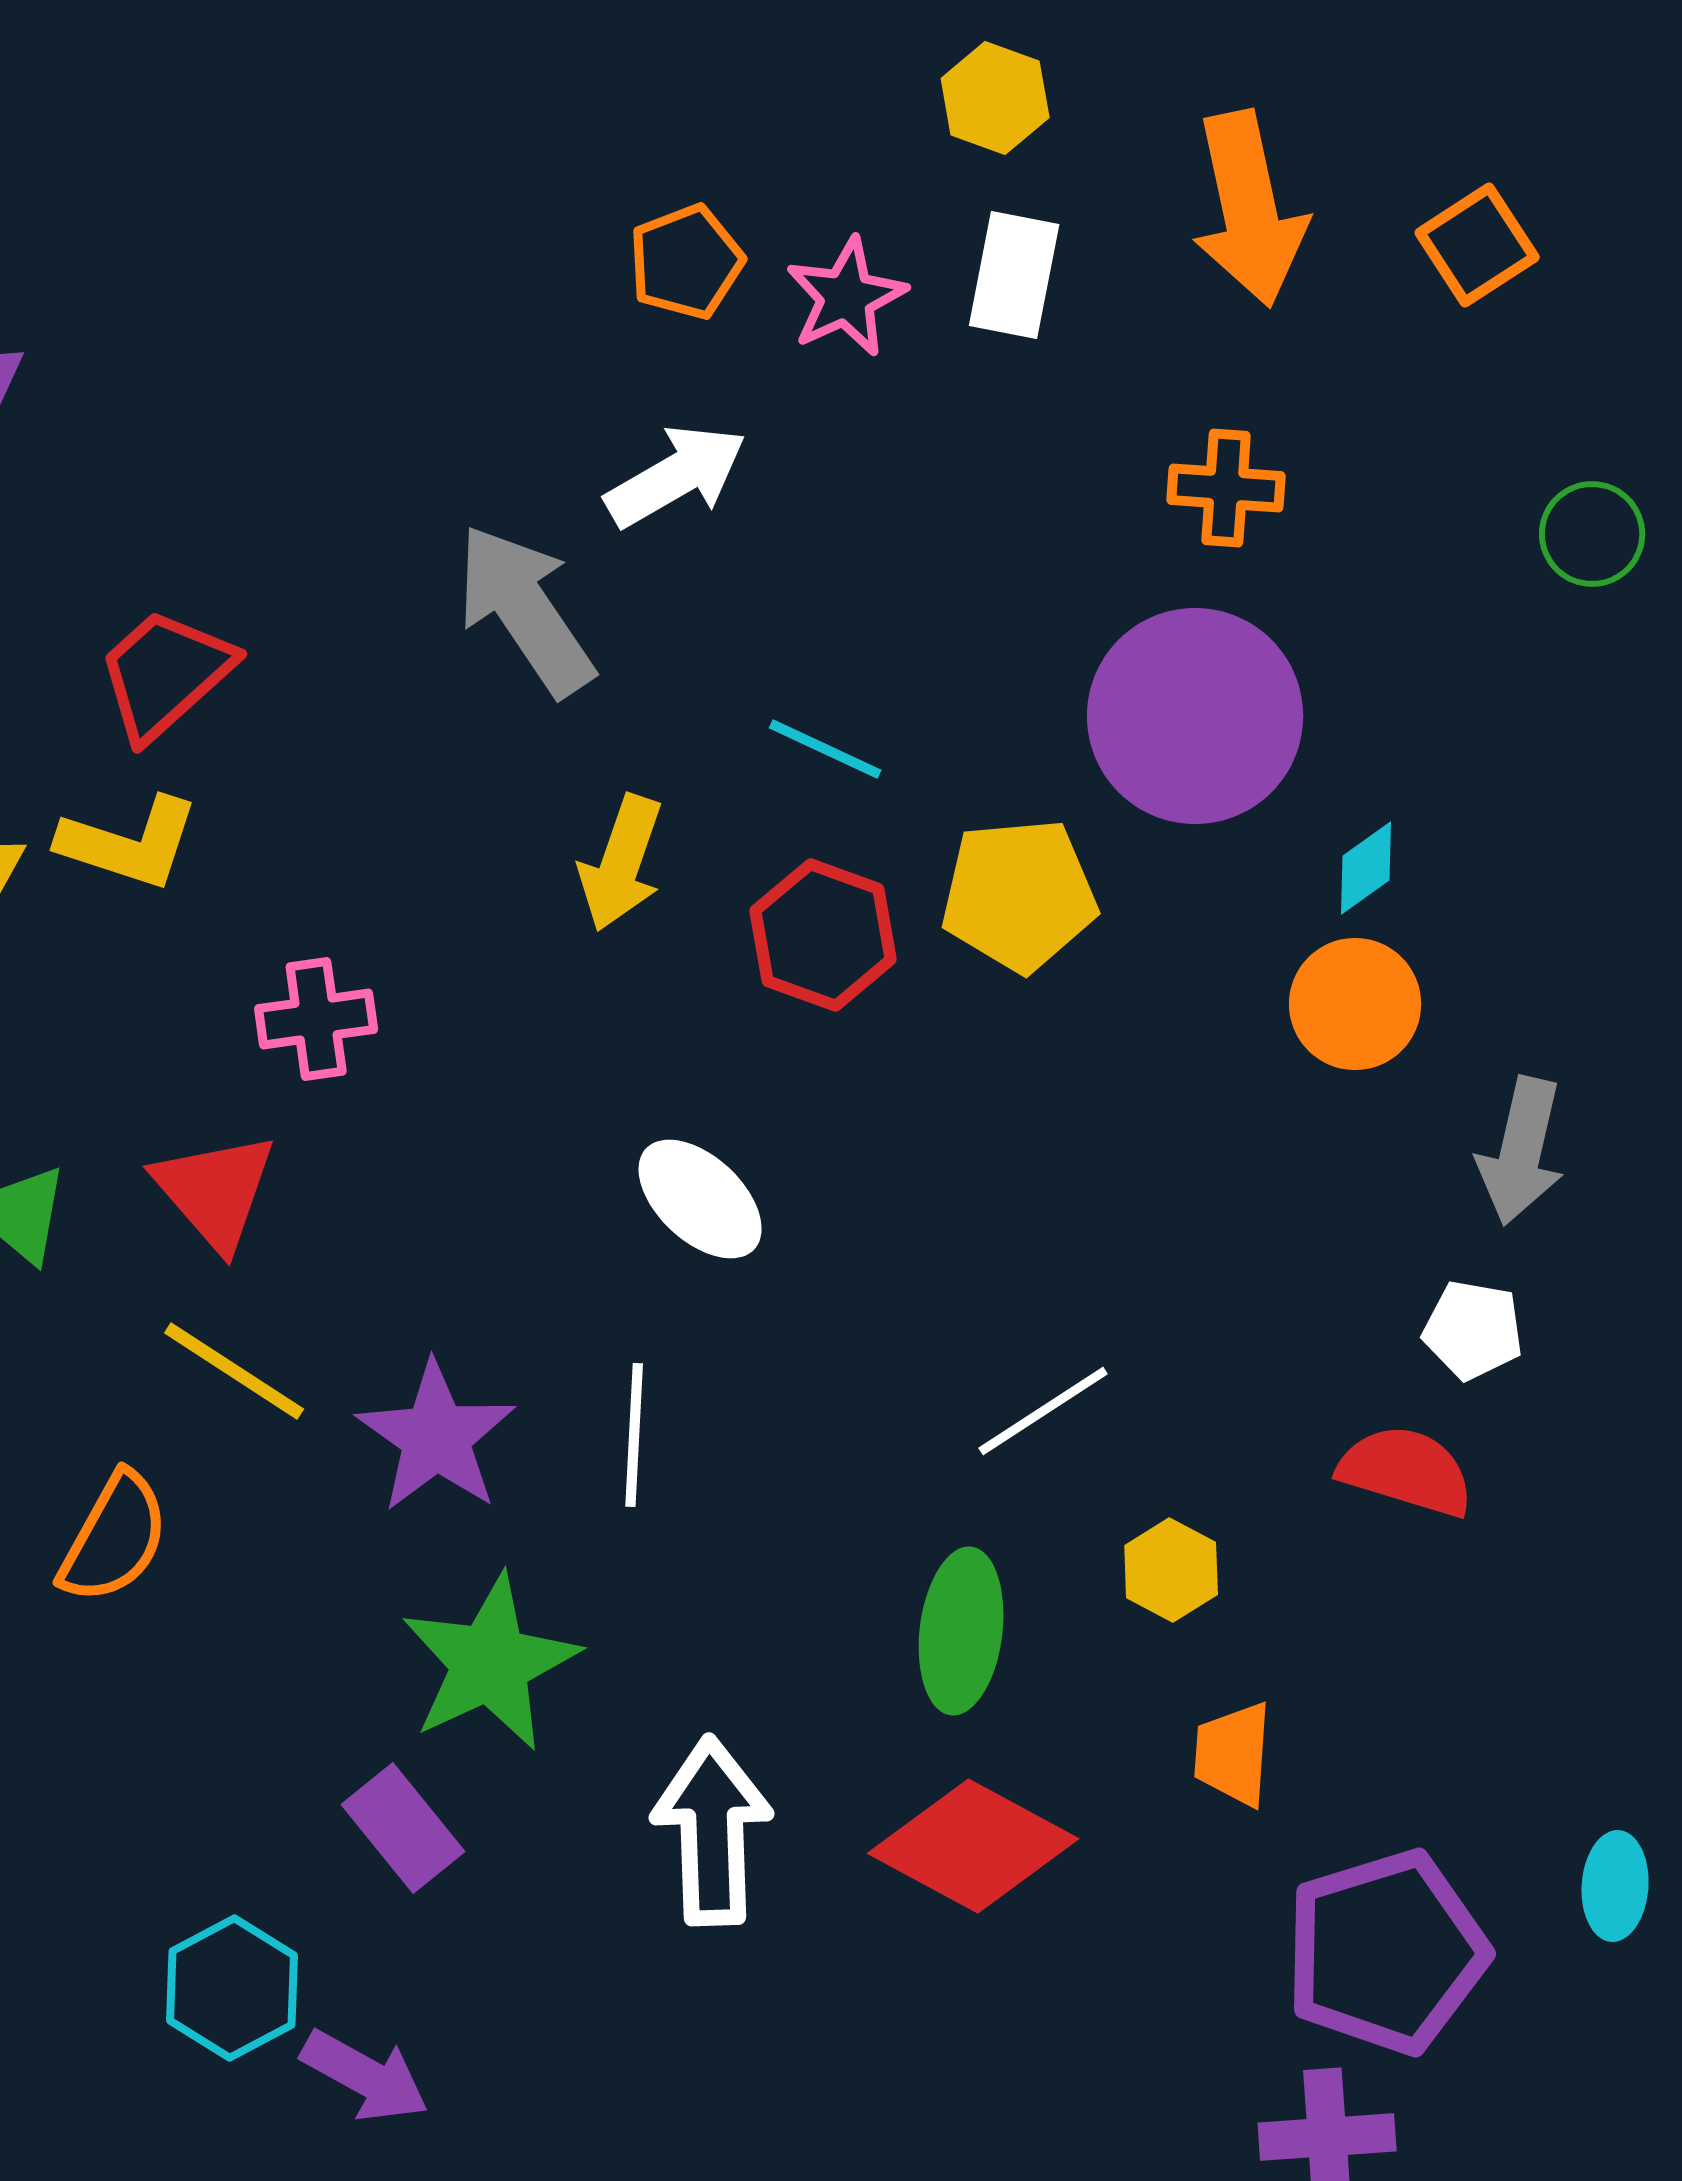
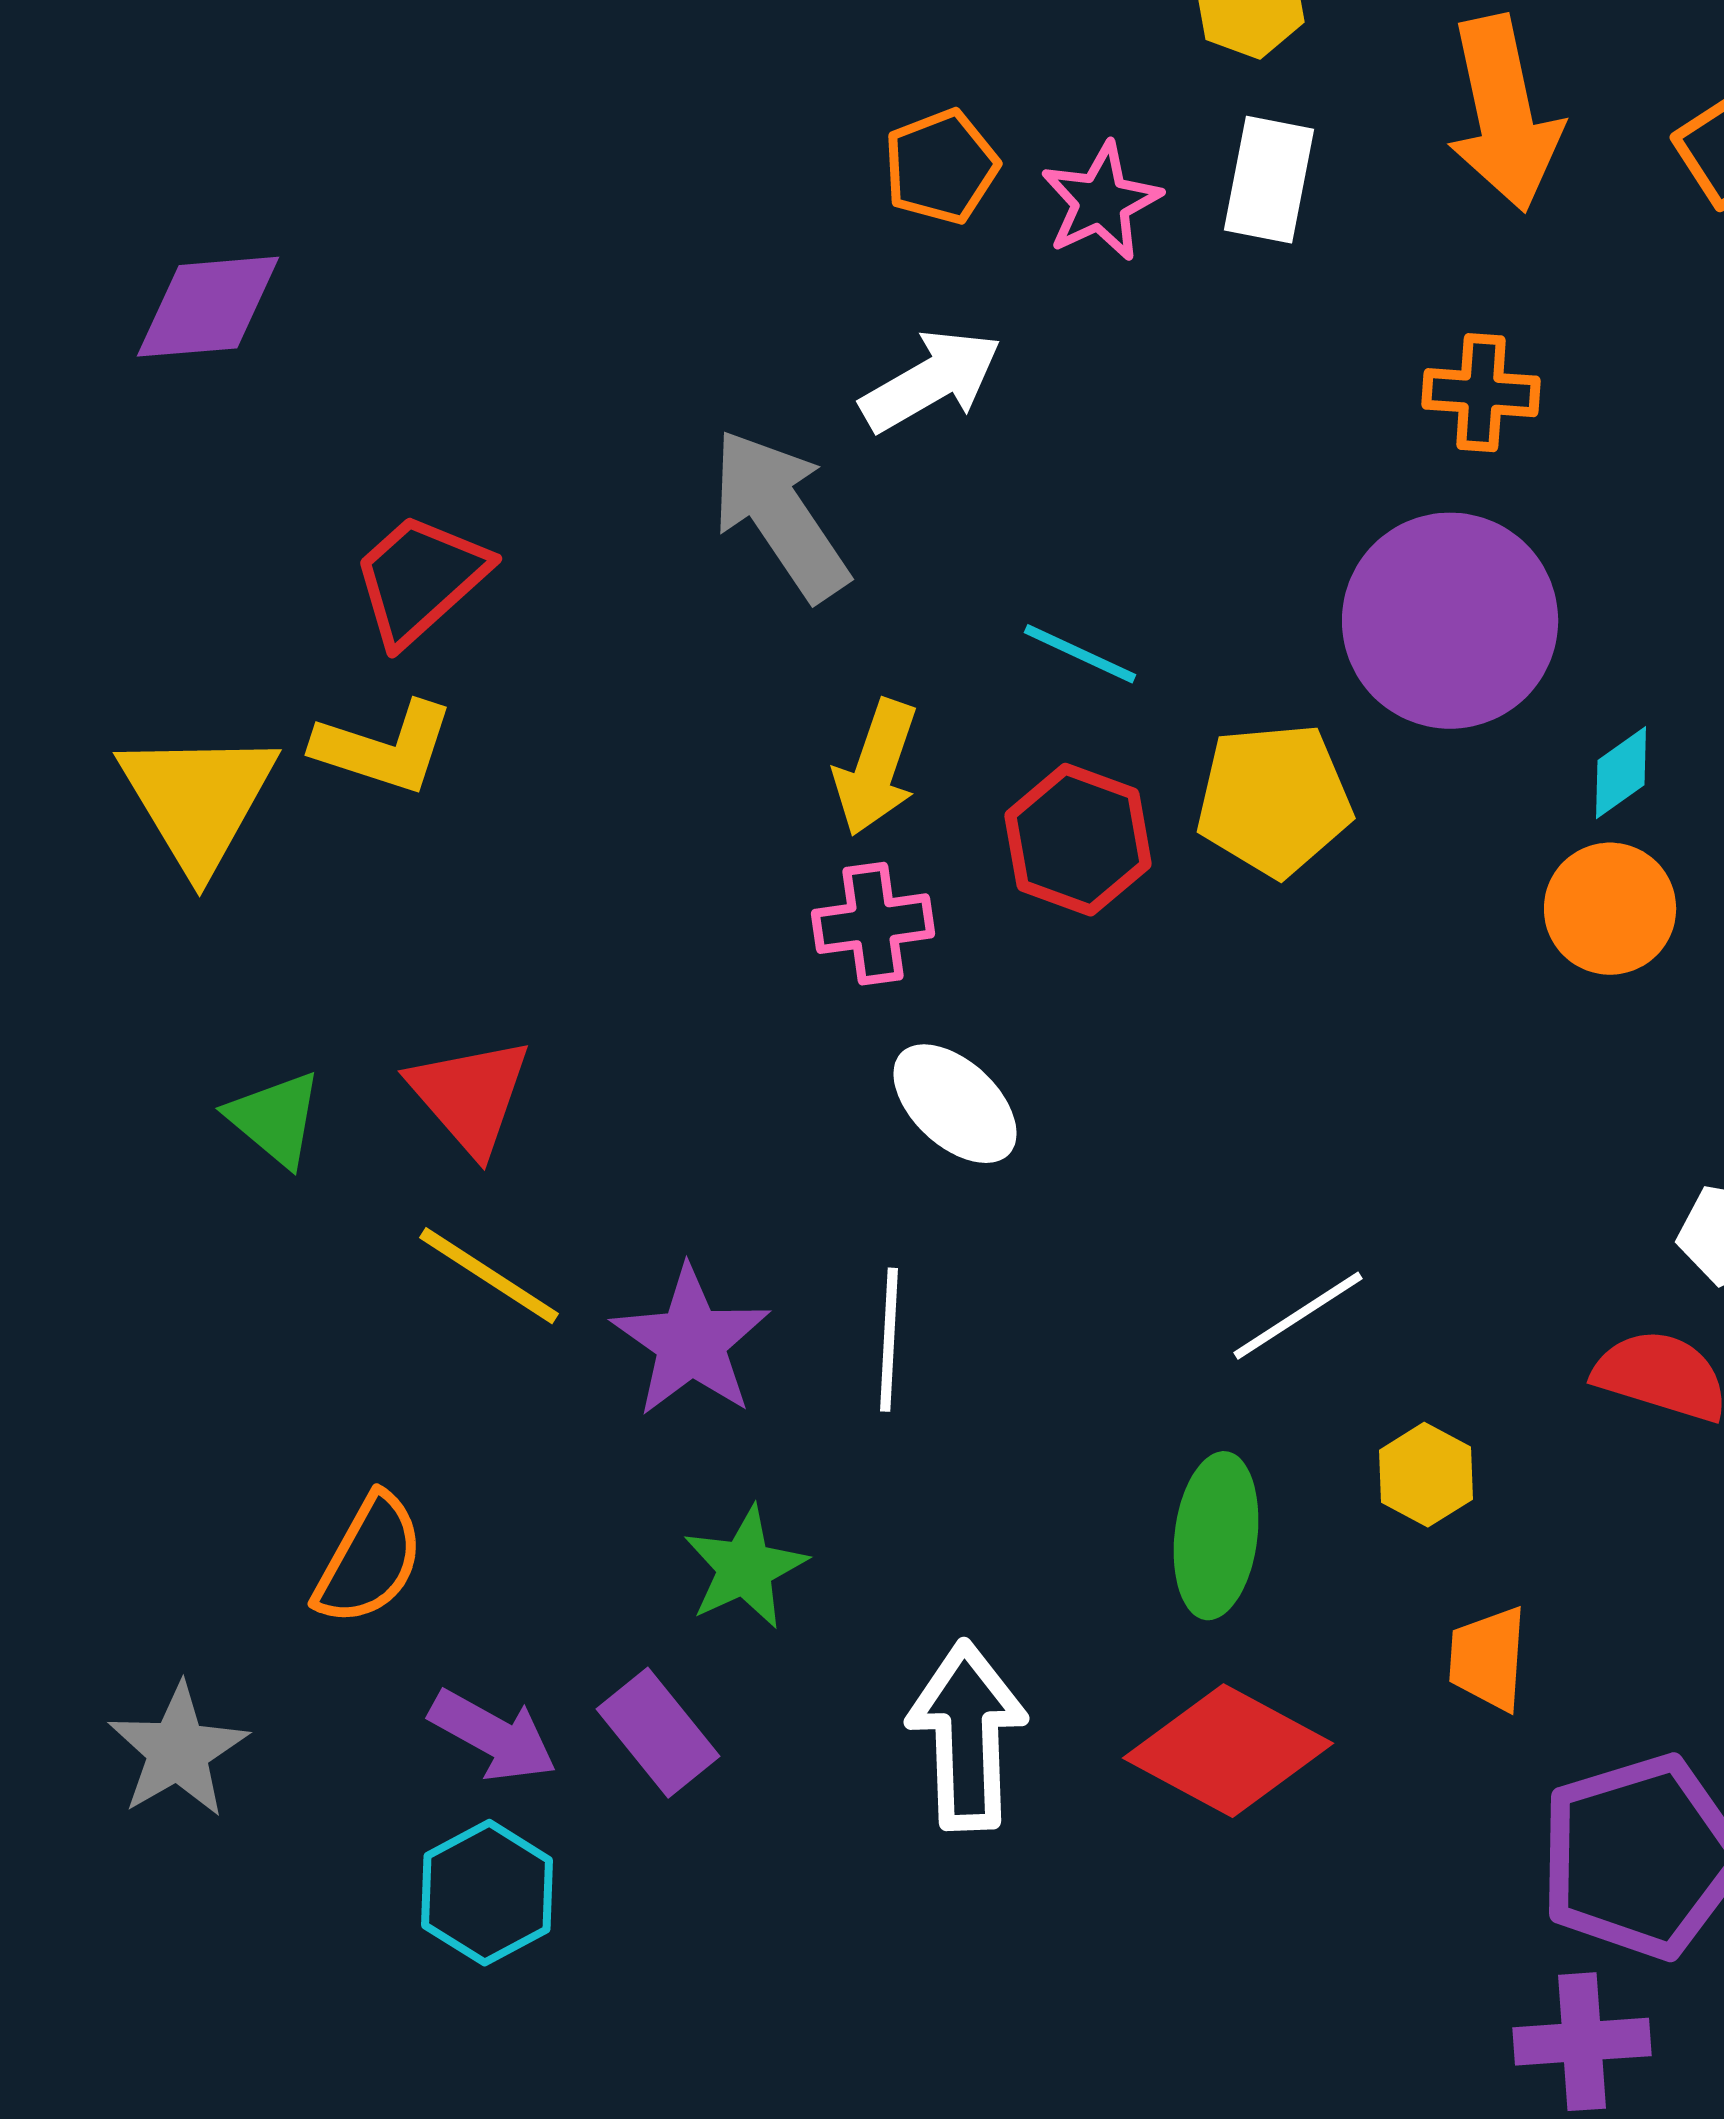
pink cross: (316, 1019) -> (873, 924), moved
orange semicircle: (114, 1538) -> (369, 1560), moved
green star: (490, 1663) -> (745, 1568), size x0.7
purple arrow: (365, 2076) -> (493, 1736), moved

